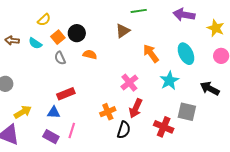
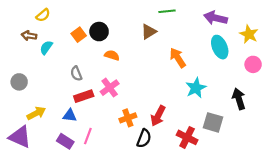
yellow semicircle: (44, 20) -> (43, 15), moved
cyan semicircle: (35, 43) -> (46, 48), moved, turned 88
cyan ellipse: (186, 54) -> (220, 47), moved
gray semicircle: (60, 58) -> (76, 73), moved
pink cross: (129, 83) -> (110, 88), moved
black arrow: (210, 89) -> (239, 99), turned 42

